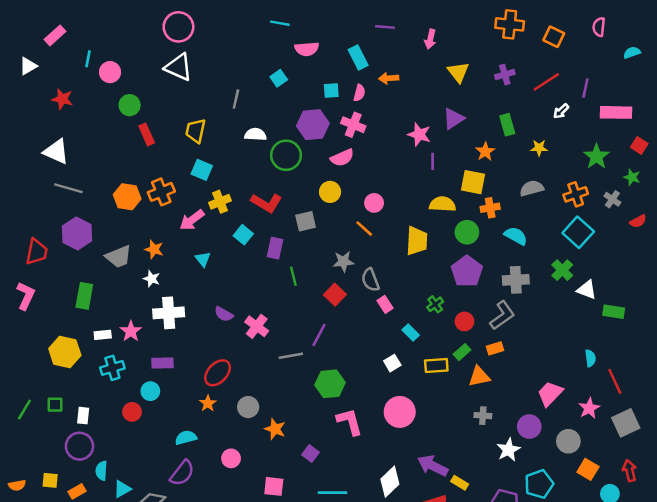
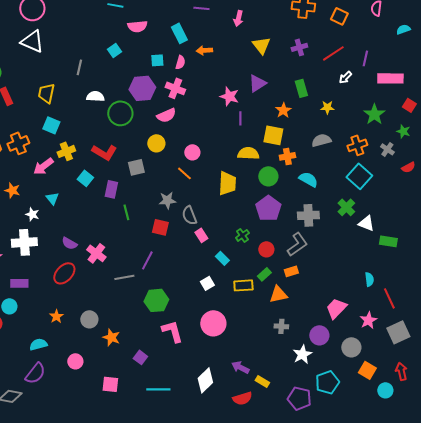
white star: (152, 279) -> (32, 214), moved
red square: (335, 295) -> (160, 227), turned -30
red ellipse: (218, 373) -> (64, 273), moved
purple arrow: (433, 466) -> (240, 367), size x0.7

